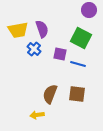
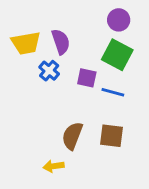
purple circle: (89, 10) -> (119, 20), moved

